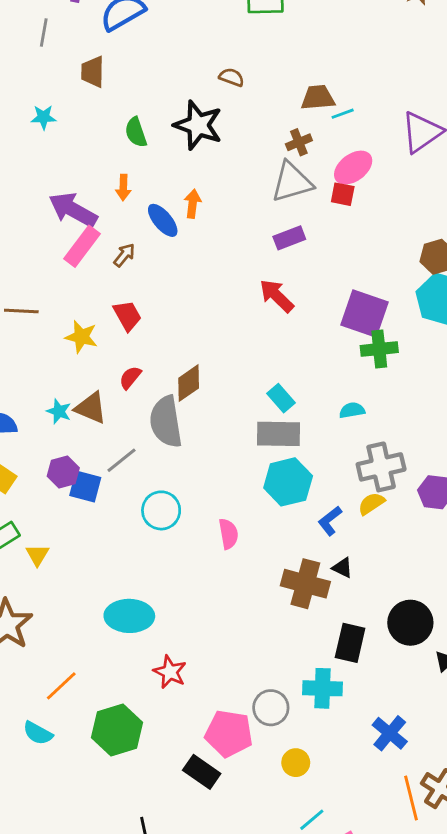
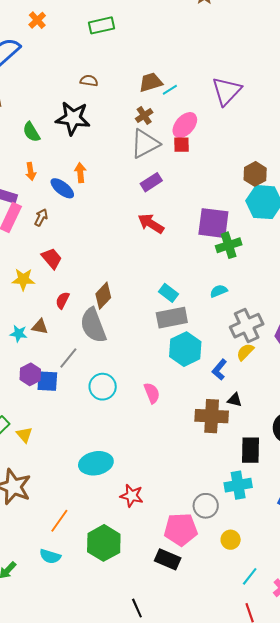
brown triangle: (91, 408) -> (40, 327), size x0.7

